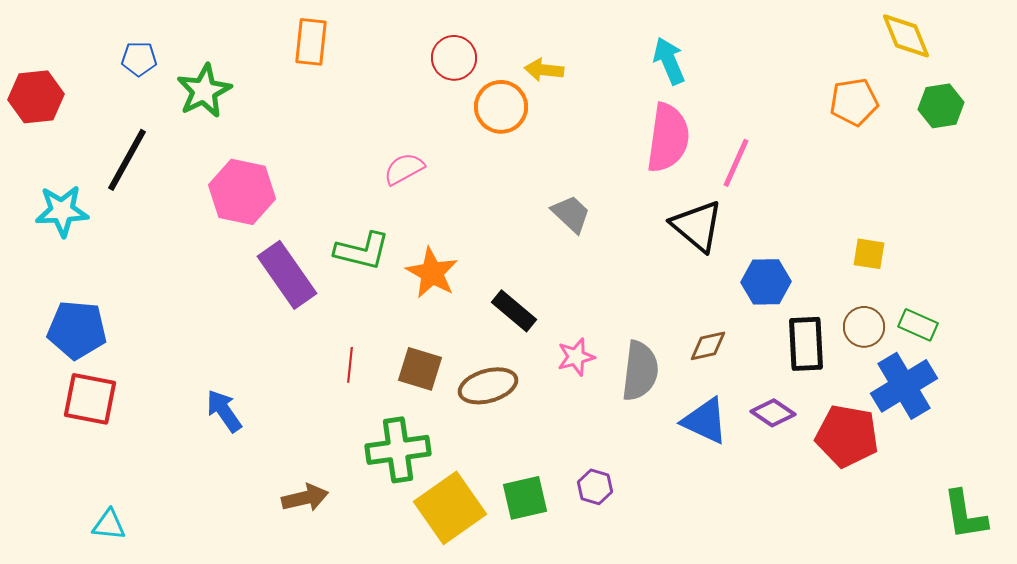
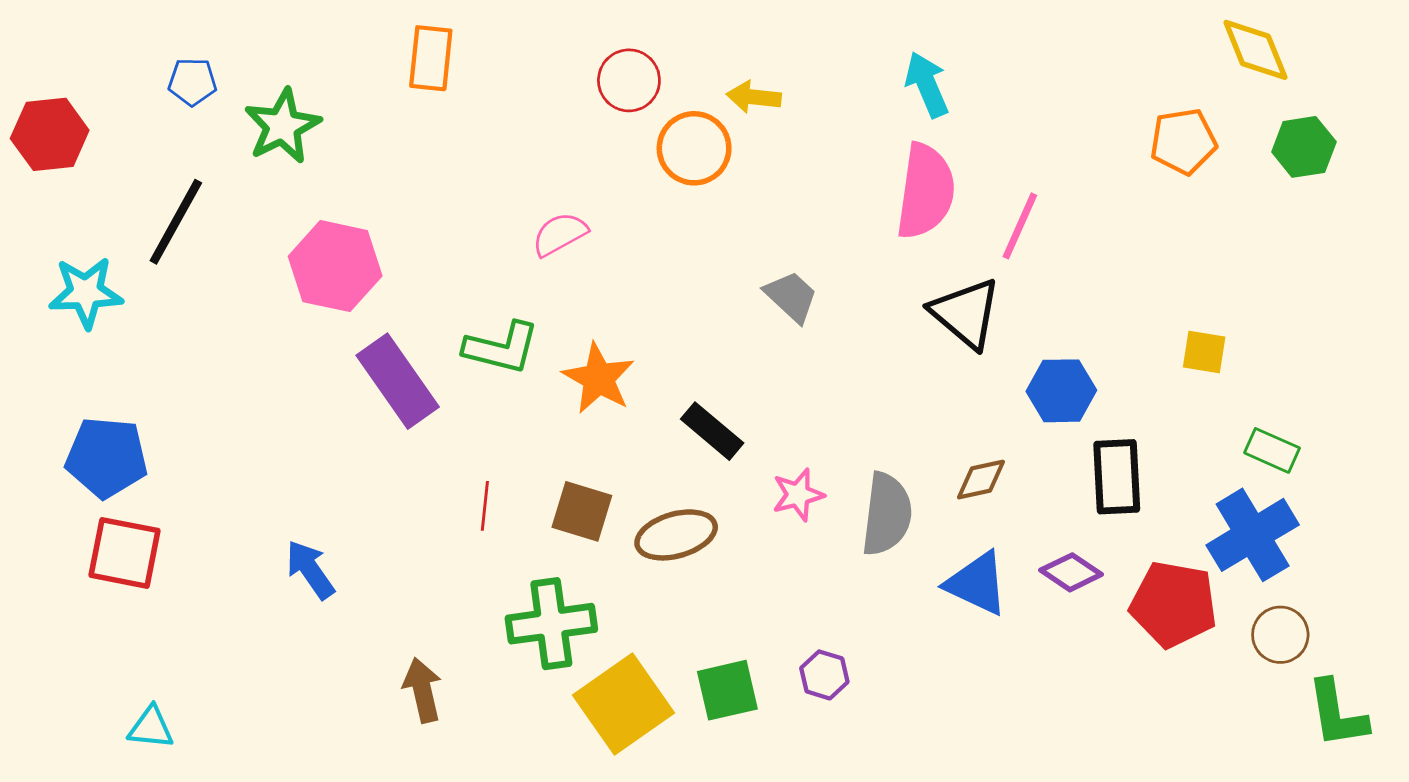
brown circle: (864, 327) -> (1280, 635), moved
brown arrow: (305, 498) -> (422, 690), turned -90

